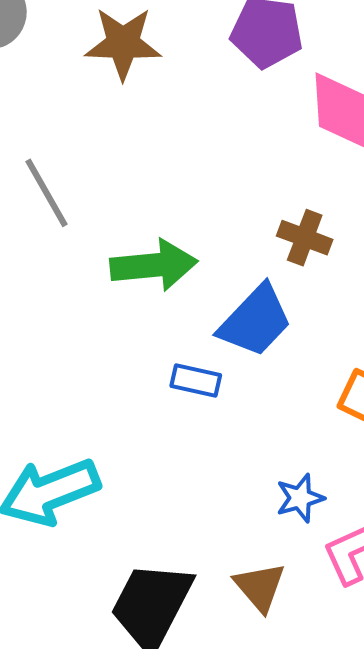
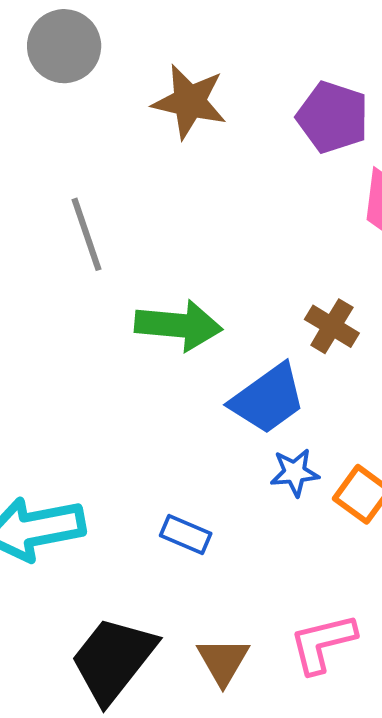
blue rectangle: (196, 381) -> (186, 535), moved
blue star: (300, 498) -> (295, 472), moved

